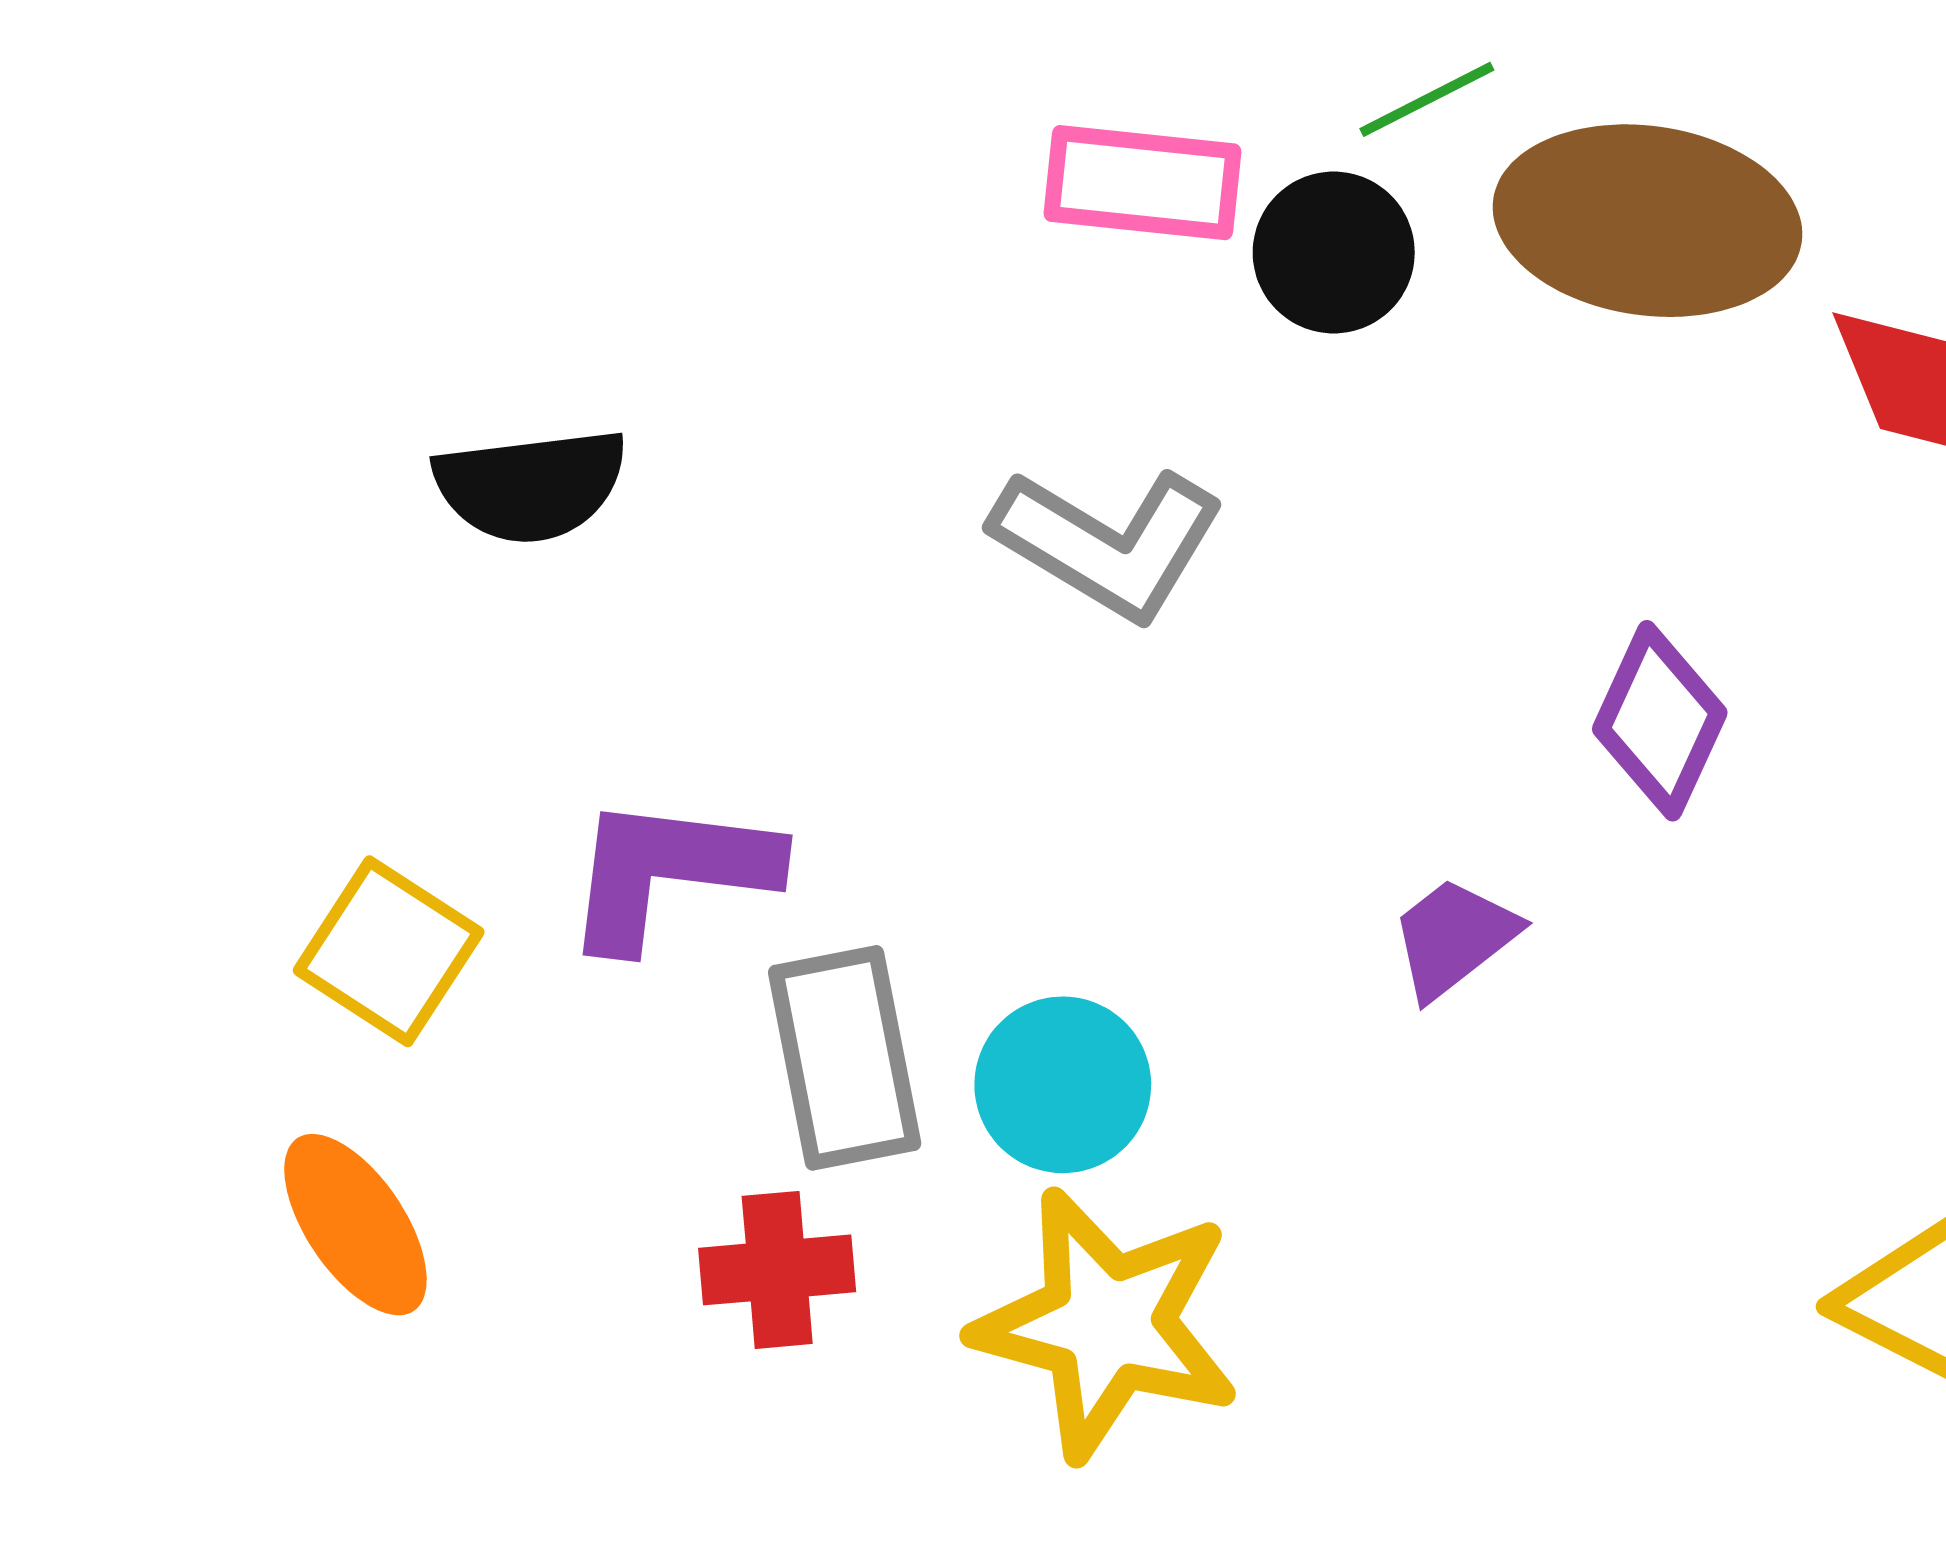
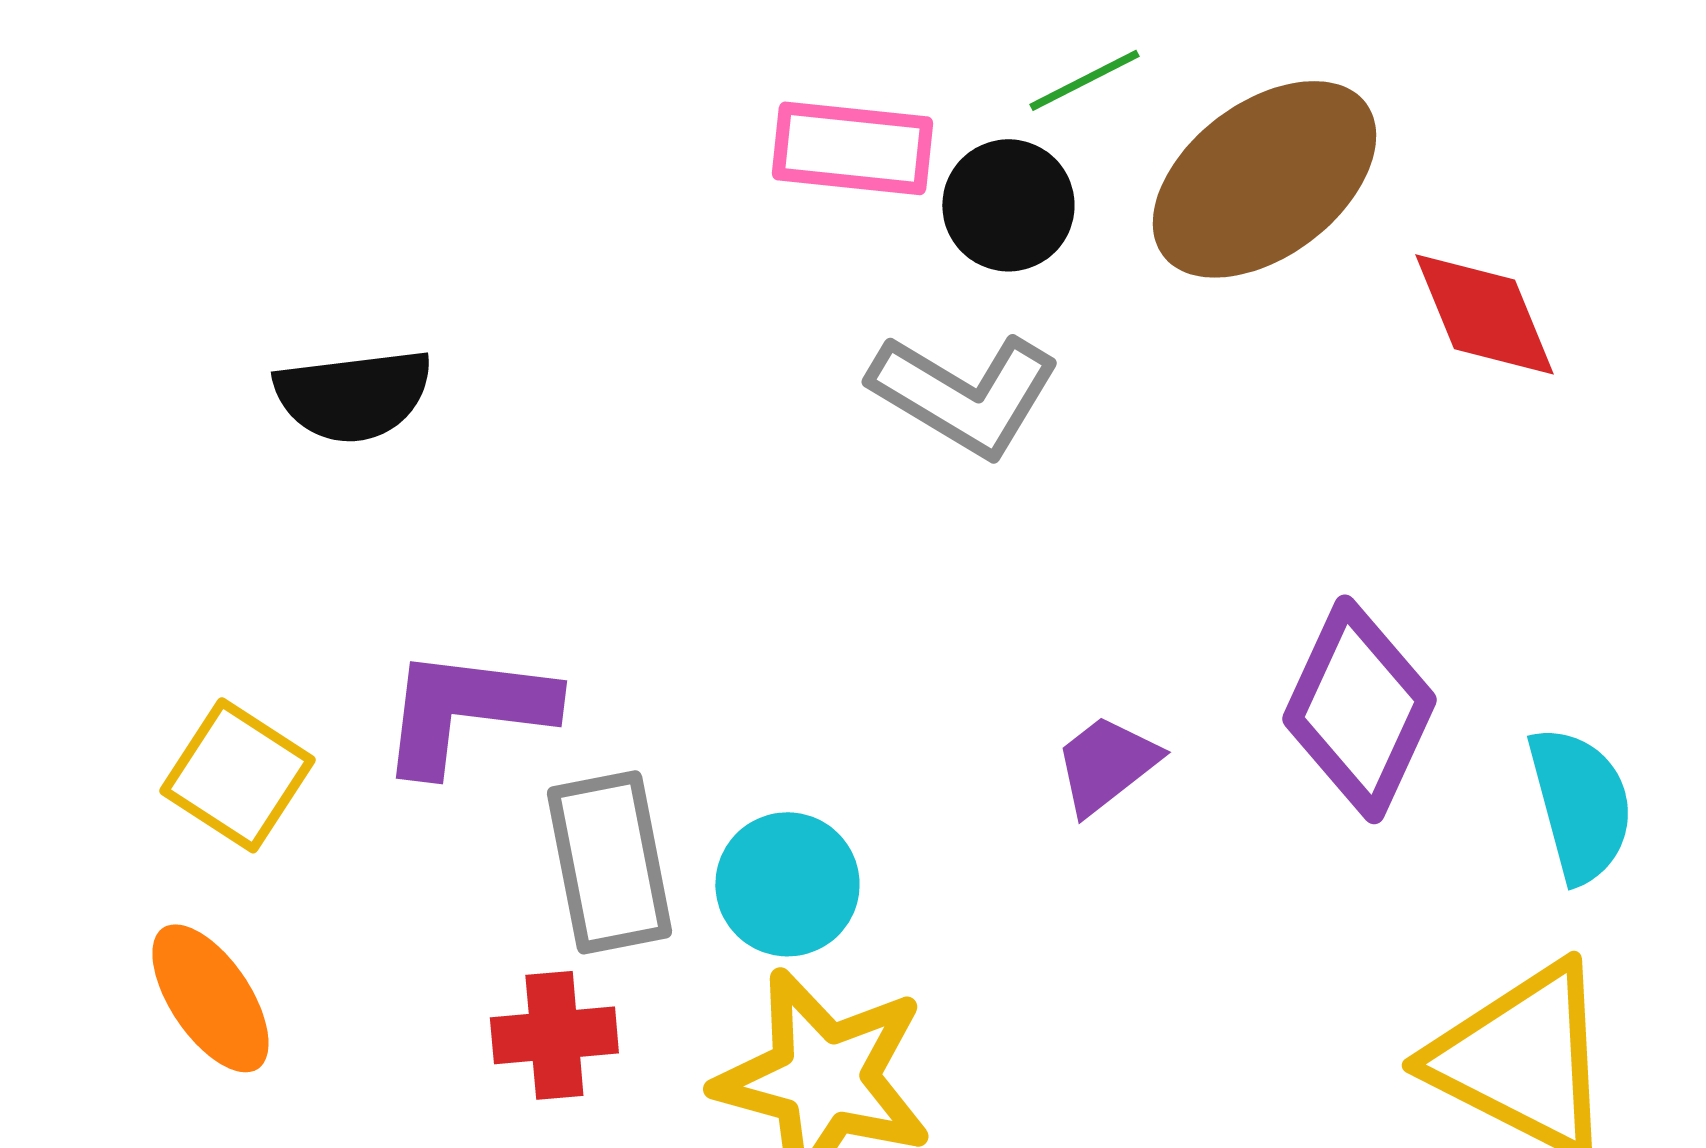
brown ellipse: (1647, 221) -> (1264, 179), turned -45
gray L-shape: (1108, 543) -> (964, 394), moved
purple diamond: (1660, 721) -> (1359, 709), moved, size x1.4

